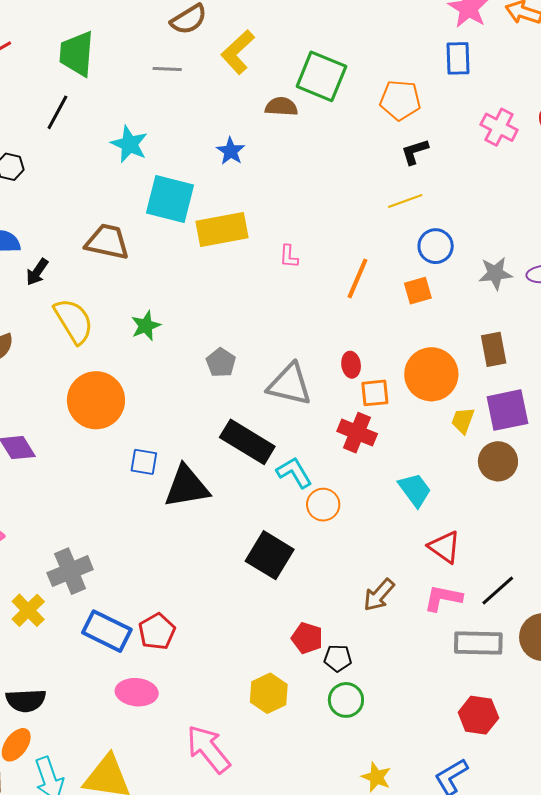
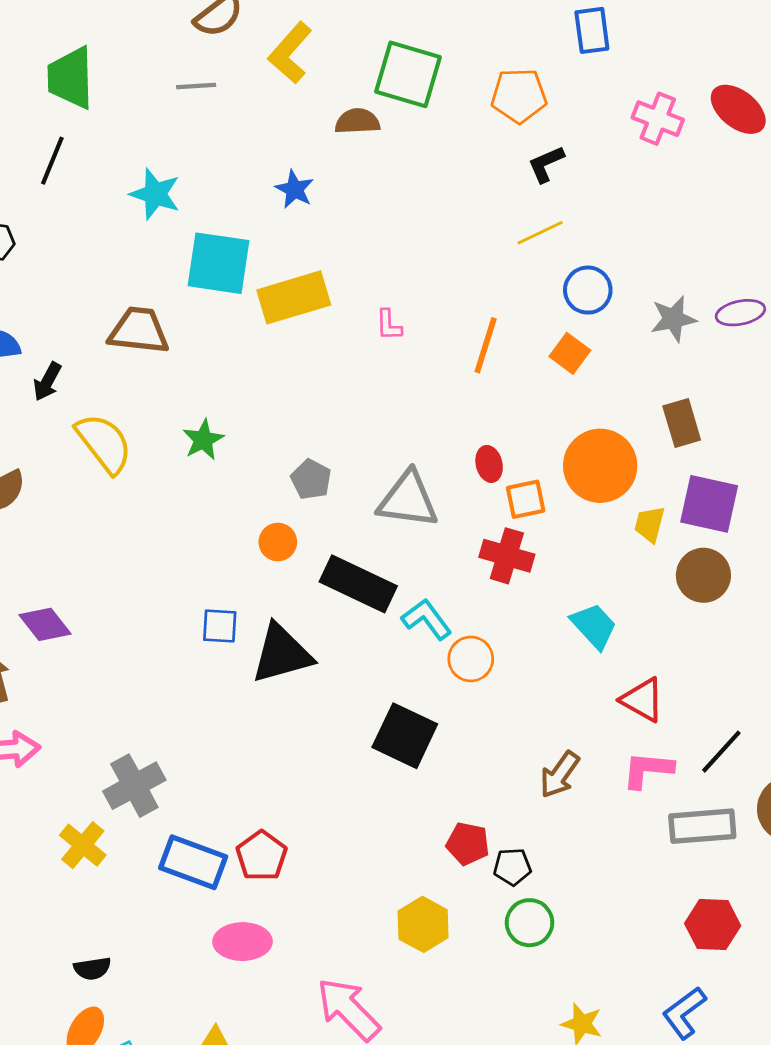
orange square: (418, 291) -> (570, 353), turned -32
orange circle: (96, 400) -> (278, 542), moved, size x0.5
purple square: (507, 410) -> (709, 504), turned 30
black semicircle: (26, 700) -> (92, 969), size x0.7

